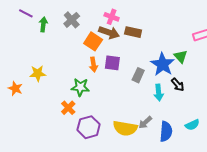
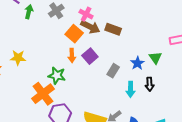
pink cross: (112, 17) -> (86, 14), moved
purple square: (112, 63) -> (90, 56), turned 35
blue star: (163, 64) -> (137, 63), size x0.6
black arrow: (178, 85) -> (150, 84), turned 32
orange cross: (68, 108) -> (43, 94), size x1.6

